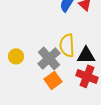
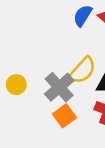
yellow semicircle: (67, 45) -> (83, 70), turned -135

